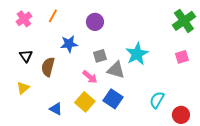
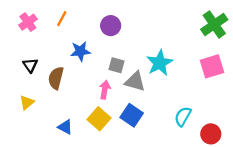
gray square: (100, 56) -> (116, 65), turned 32
pink square: (182, 57) -> (212, 66), size x1.5
pink arrow: (90, 77) -> (105, 90), turned -119

